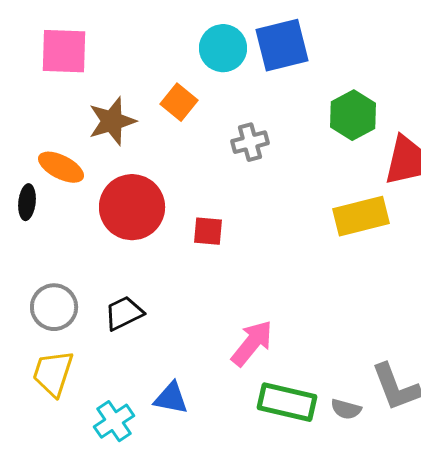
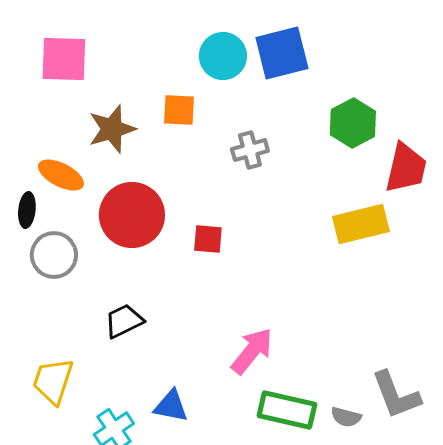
orange square: (179, 102) -> (179, 110), turned -36
gray circle: (54, 307) -> (54, 255), moved

